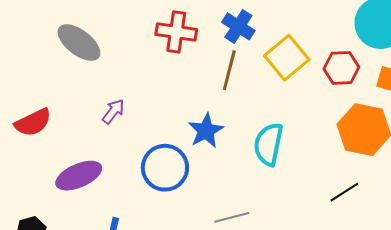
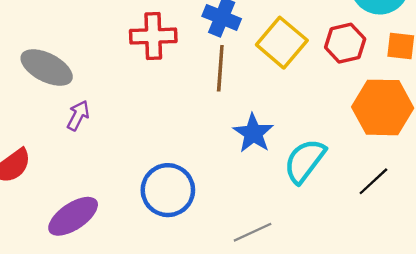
purple arrow: (113, 111) -> (78, 115), moved
blue star: (206, 131) -> (253, 133), moved
cyan semicircle: (269, 144) -> (305, 161), moved, turned 36

